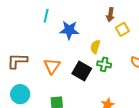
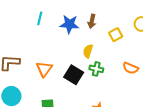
brown arrow: (110, 15) -> (92, 21), moved
blue star: (69, 30) -> (69, 24), moved

